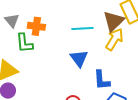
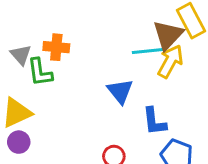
gray triangle: (12, 21) -> (21, 55), moved
cyan line: (82, 29) -> (148, 51), moved

